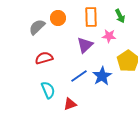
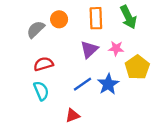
green arrow: (120, 16) -> (128, 17), size x1.5
pink star: (109, 36) -> (116, 48), moved
cyan semicircle: (48, 90) -> (41, 91), moved

